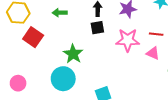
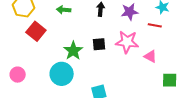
black square: (97, 28) -> (99, 44), moved
red line: (156, 34) -> (155, 25), moved

